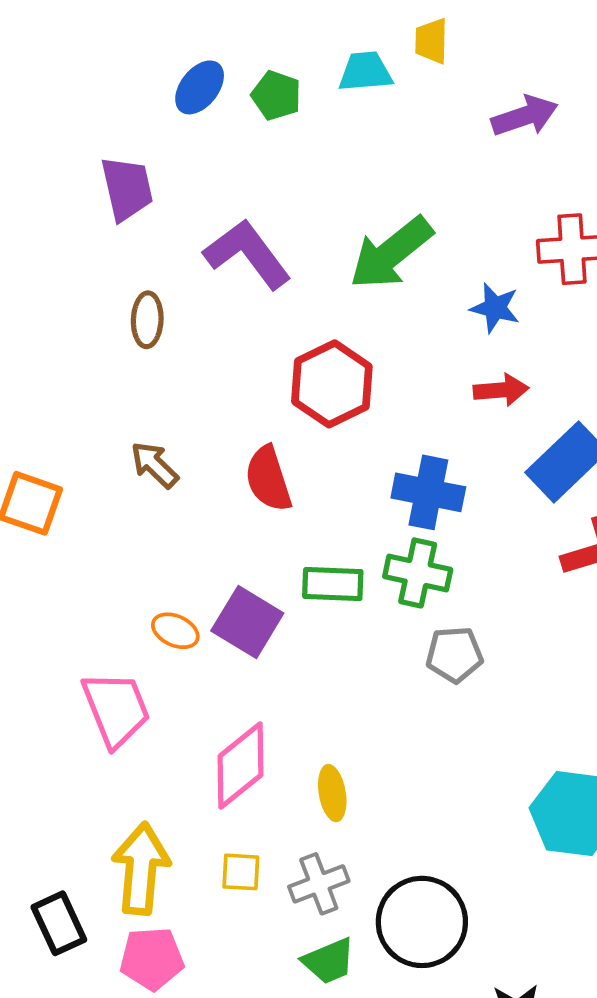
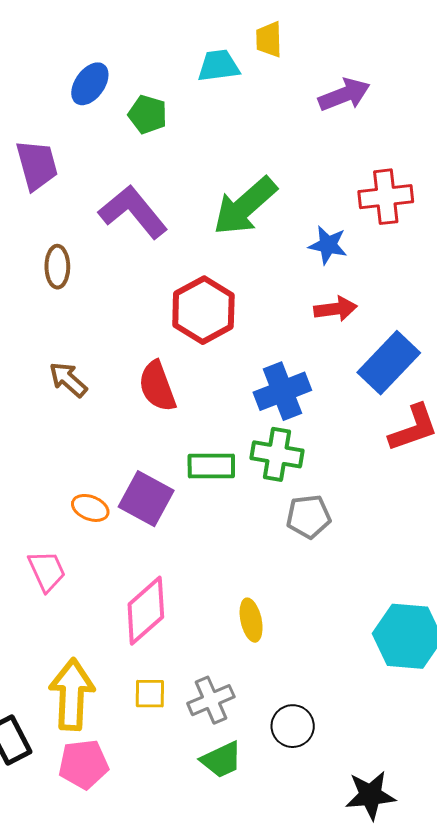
green pentagon: (276, 95) -> (148, 114), moved
blue cross: (428, 492) -> (282, 391), turned -30
pink trapezoid: (116, 709) -> (47, 571), size x0.7
yellow ellipse: (332, 793) -> (251, 620), moved
black circle: (422, 922) -> (293, 726), size x0.6

